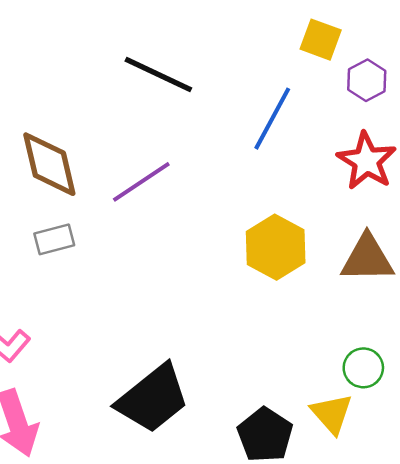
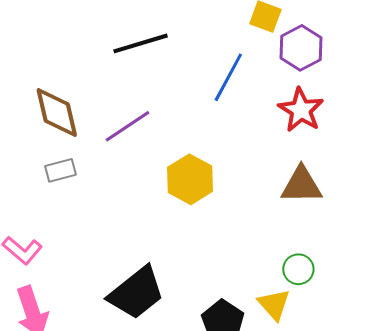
black line: (158, 74) -> (141, 43), turned -42
purple hexagon: (367, 80) -> (301, 48), size x1.4
yellow hexagon: (276, 247) -> (190, 179), moved

